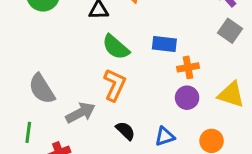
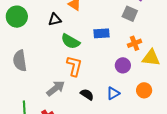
gray square: (230, 31) -> (130, 14), moved
orange cross: (188, 67) -> (135, 43), moved
gray semicircle: (42, 89) -> (20, 61), moved, turned 35

